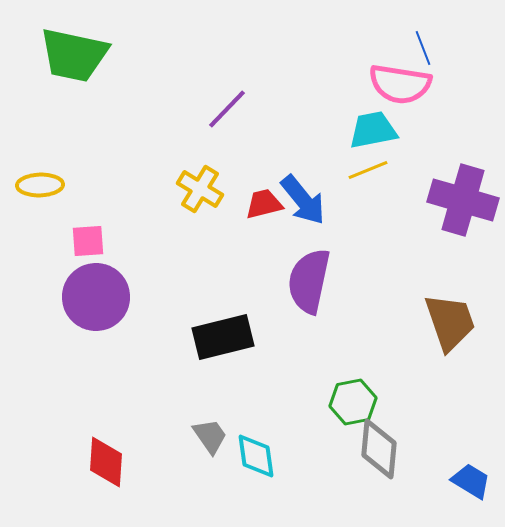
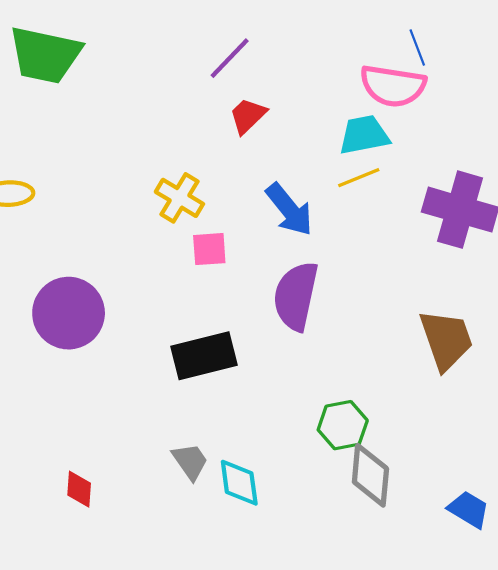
purple line: (227, 109) -> (230, 58), moved
red trapezoid: (264, 204) -> (248, 116), moved, turned -30
pink square: (88, 241) -> (209, 249), moved
red diamond: (106, 462) -> (79, 489), size x0.7

